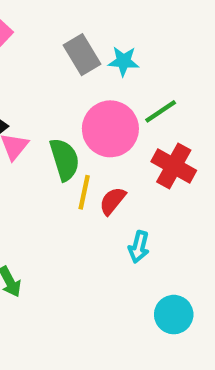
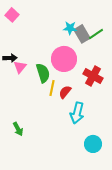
gray rectangle: (82, 55) -> (82, 34), moved
green line: (161, 111) -> (96, 34), moved
cyan arrow: (139, 247) -> (77, 113), size x1.5

